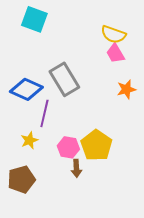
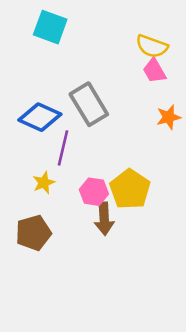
brown arrow: (76, 168) -> (104, 219), size x1.4

